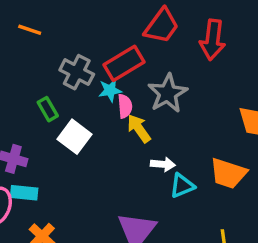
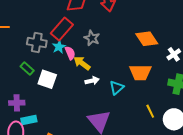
gray star: (168, 93) -> (92, 38), size x0.7
white arrow: (163, 164) -> (92, 81), moved

